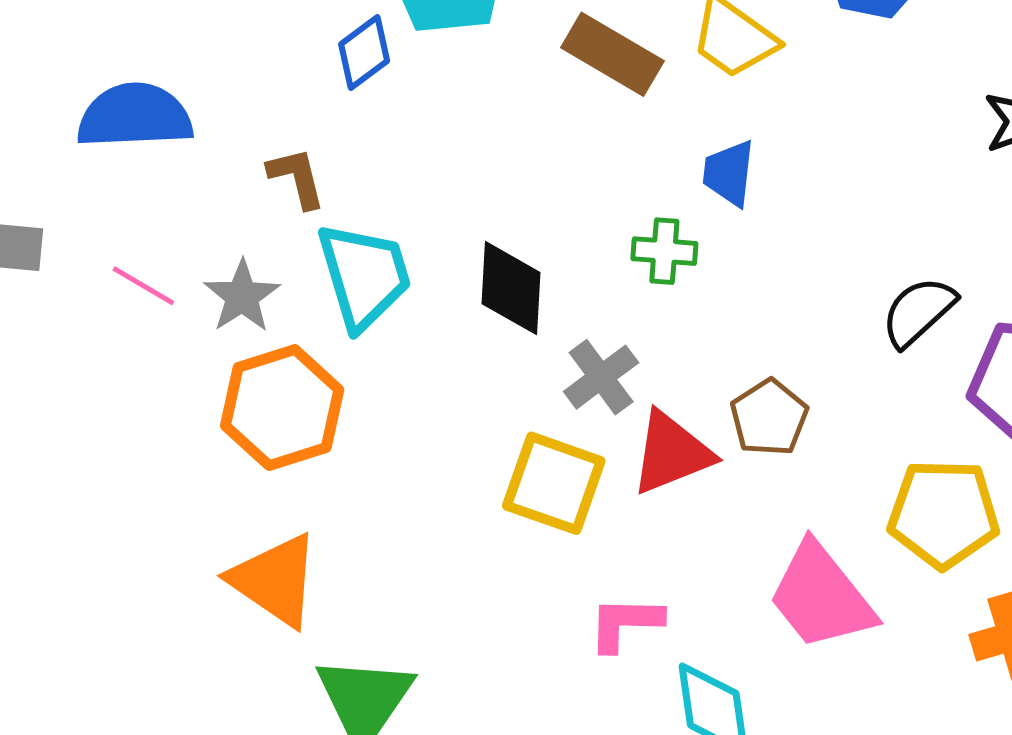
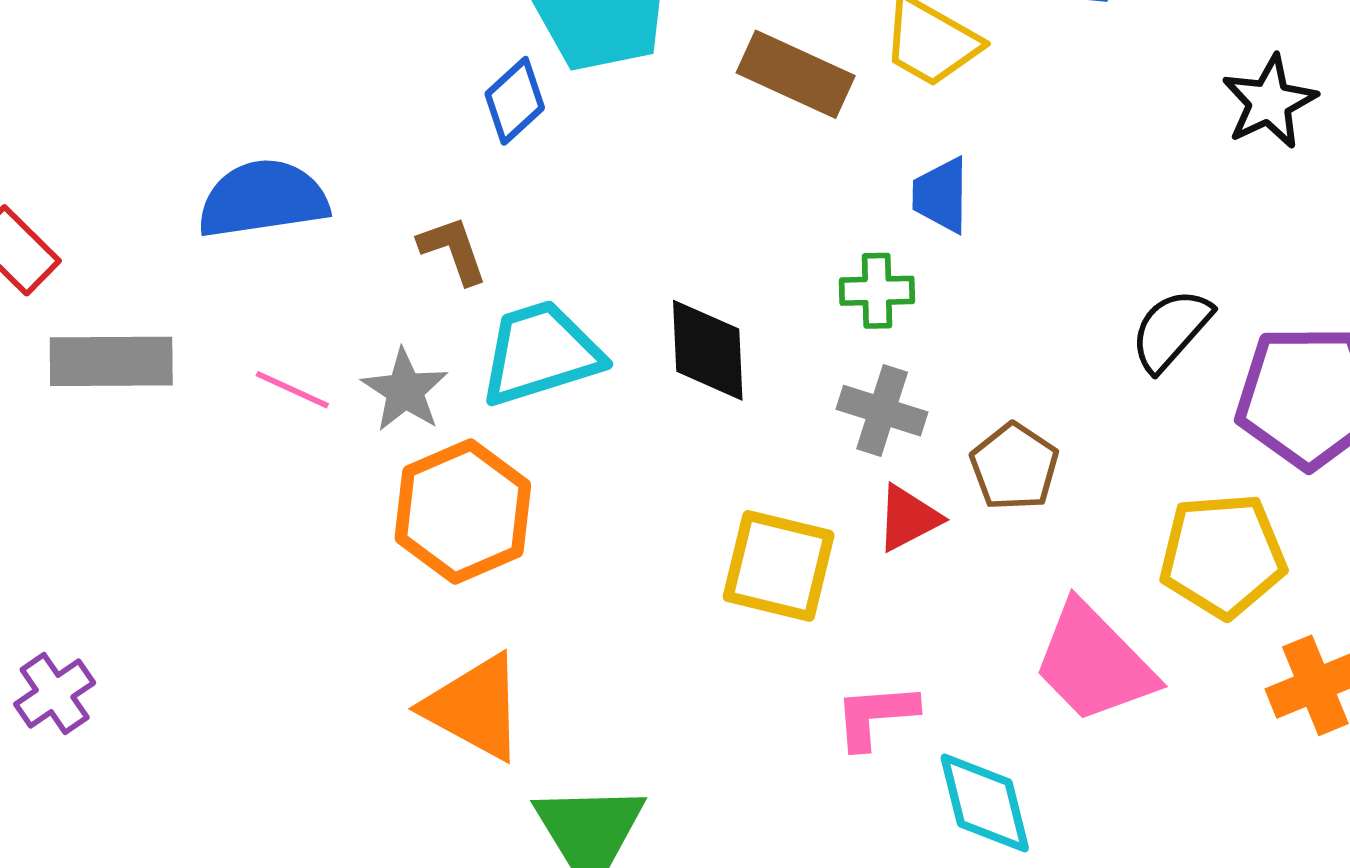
cyan trapezoid: (364, 276) -> (541, 353), turned -85
gray cross: (601, 377) -> (882, 411), moved, turned -30
red triangle: (672, 453) -> (908, 518), size x0.7

